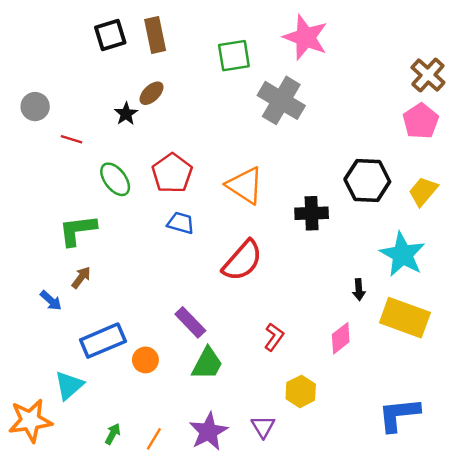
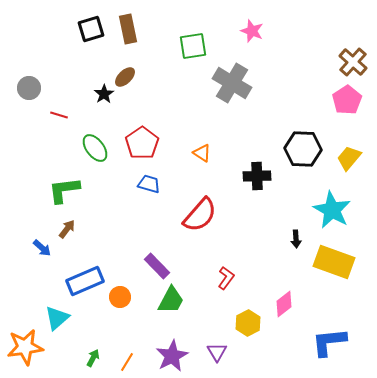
pink star: (306, 37) -> (252, 31), size x0.6
orange triangle: (245, 185) -> (202, 153), size x0.6
pink diamond: (341, 338) -> (284, 304), moved

